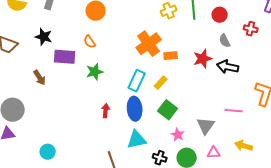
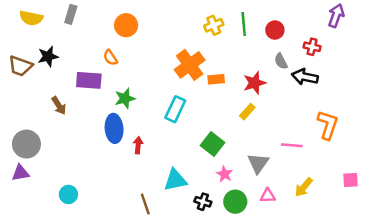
black star: (44, 37) -> (48, 56), moved, turned -30
orange semicircle: (90, 42) -> (110, 58), moved
black arrow: (228, 67) -> (305, 77), moved
yellow rectangle: (161, 83) -> (247, 112), moved
blue ellipse: (135, 109) -> (114, 128), moved
yellow arrow: (244, 146) -> (304, 187), turned -66

